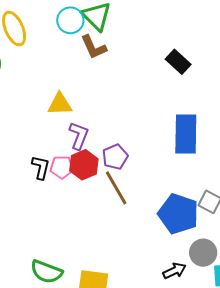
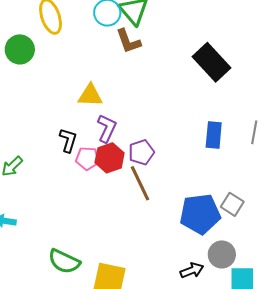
black rectangle: (178, 62) -> (212, 62), size x1.5
blue rectangle: (186, 134) -> (214, 135), size x0.7
black L-shape: (41, 167) -> (68, 140), moved
blue pentagon: (178, 214) -> (200, 214), turned -30

